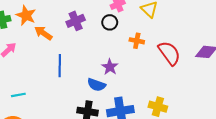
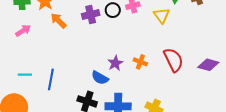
black circle: (110, 22) -> (113, 10), moved
orange cross: (137, 41) -> (140, 62), moved
blue line: (60, 66) -> (51, 79), moved

